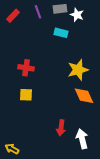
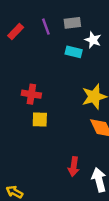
white star: (77, 15) -> (93, 40), moved
yellow square: (26, 95) -> (40, 120), moved

